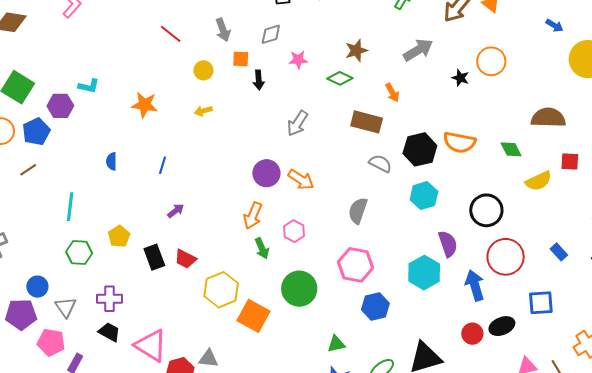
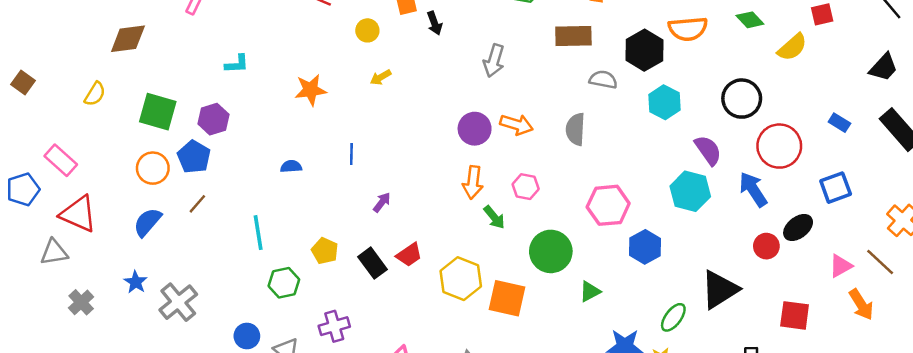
cyan L-shape: (89, 86) -> (237, 64), moved
blue semicircle: (111, 161) -> (291, 166), turned 102
gray semicircle: (358, 211) -> (575, 129), moved
red trapezoid: (185, 259) -> (409, 255), turned -45
green triangle: (336, 344) -> (590, 291), moved

